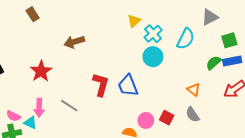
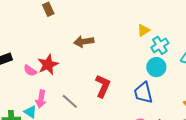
blue trapezoid: (128, 86) -> (143, 93), moved
pink semicircle: (13, 116) -> (30, 71), moved

